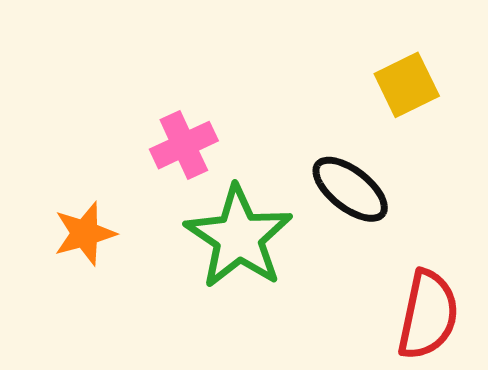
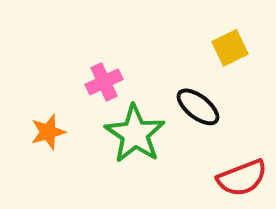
red semicircle: (428, 315) -> (242, 178), turned 57

